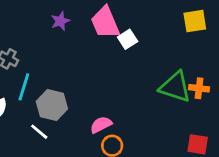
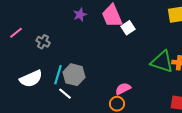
cyan line: (24, 87) -> (58, 75), moved
pink semicircle: (101, 125) -> (123, 89), moved

